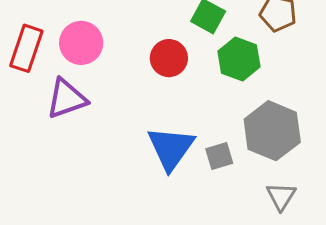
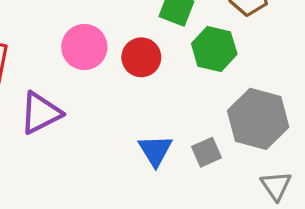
pink circle: (81, 43) -> (84, 47), moved
blue triangle: (171, 148) -> (155, 150), size x0.7

